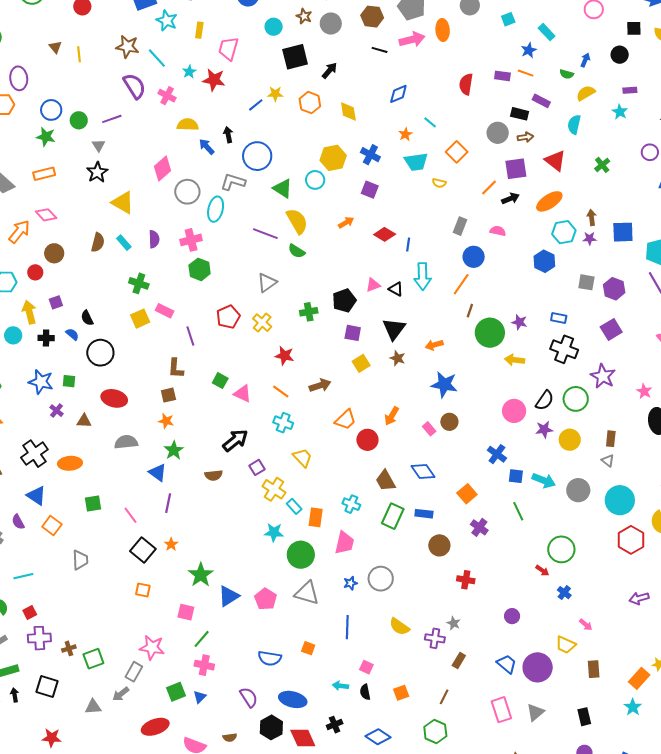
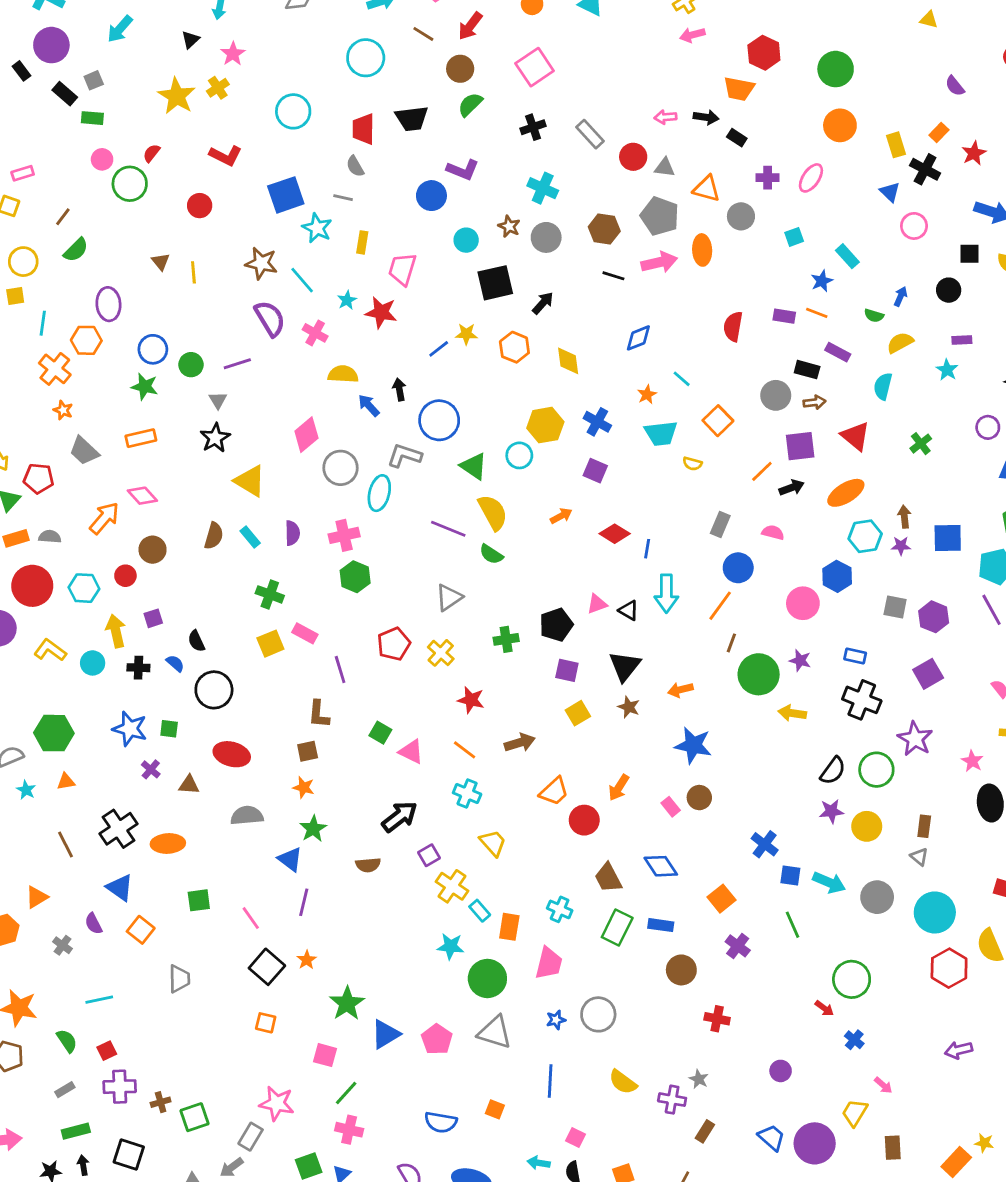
pink circle: (514, 411) -> (803, 603), moved
yellow trapezoid: (566, 645) -> (855, 1113), turned 95

